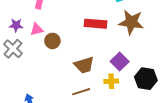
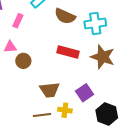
yellow cross: (111, 81) -> (65, 110), moved

